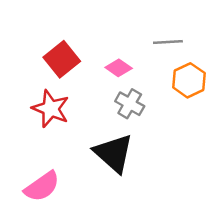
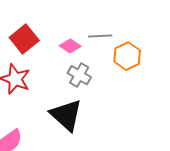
gray line: (168, 42) -> (100, 36), moved

